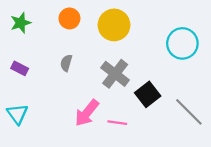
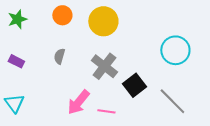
cyan circle: (182, 43) -> (175, 50), moved

